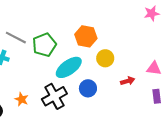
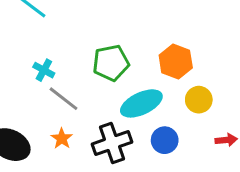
gray line: (16, 38) -> (63, 99), moved

